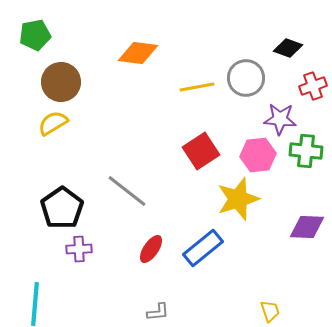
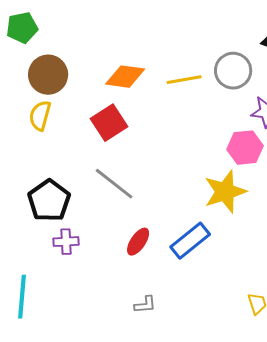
orange diamond: (138, 53) -> (125, 77), moved
yellow semicircle: (53, 123) -> (40, 116), turned -44
red square: (201, 151) -> (109, 123), moved

